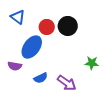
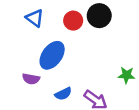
black circle: (68, 26) -> (99, 16), moved
red circle: (47, 27) -> (73, 21), moved

